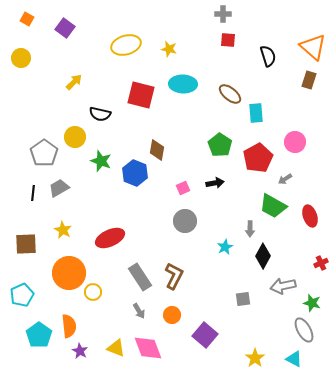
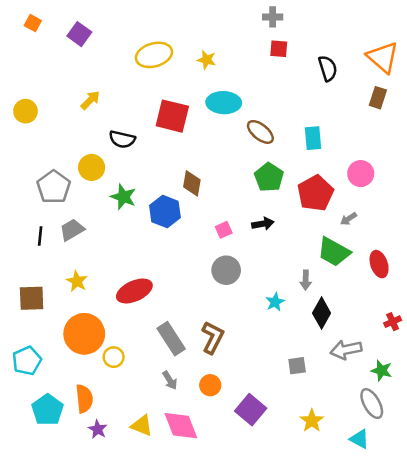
yellow circle: (21, 58) -> (25, 111), moved
brown ellipse: (230, 94) -> (260, 132), moved
yellow star: (255, 358) -> (312, 421), moved

